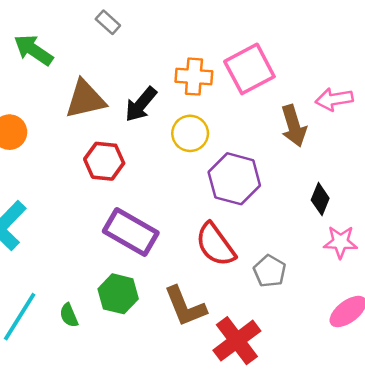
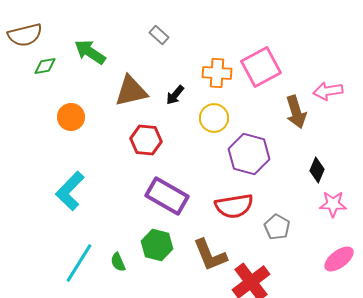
gray rectangle: (108, 22) -> (159, 35), moved
black arrow: (141, 104) -> (175, 95), size x0.7
red semicircle: (215, 245) -> (234, 206), turned -63

